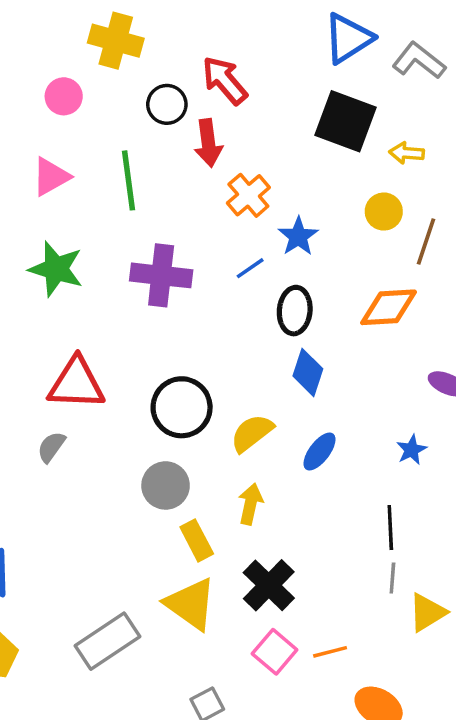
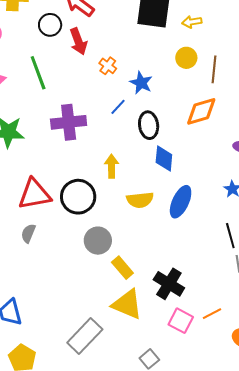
orange cross: (248, 195) -> (108, 66), size x0.7
black circle: (182, 407) -> (78, 197), moved
yellow semicircle: (252, 433) -> (140, 200), turned -136
blue ellipse: (319, 452) -> (181, 202), size x1.4
yellow arrow: (250, 504) -> (112, 166), moved

